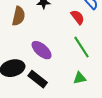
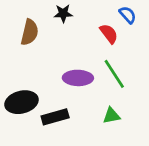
purple ellipse: (42, 50) -> (78, 78), moved, turned -40
black rectangle: (38, 79) -> (55, 117), turned -54

